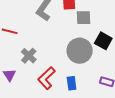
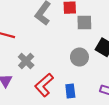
gray circle: (80, 51) -> (79, 57), size x0.7

